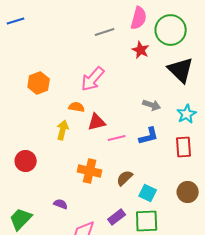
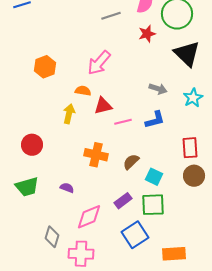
red star: (141, 50) -> (147, 34), turned 30
red rectangle: (184, 147) -> (190, 148), moved
green trapezoid: (21, 219) -> (27, 187), moved, turned -150

